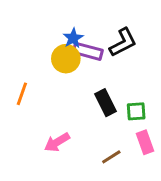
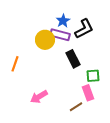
blue star: (73, 38) -> (63, 21), moved
black rectangle: (105, 103) -> (73, 59), moved
pink rectangle: (145, 142) -> (88, 93), moved

